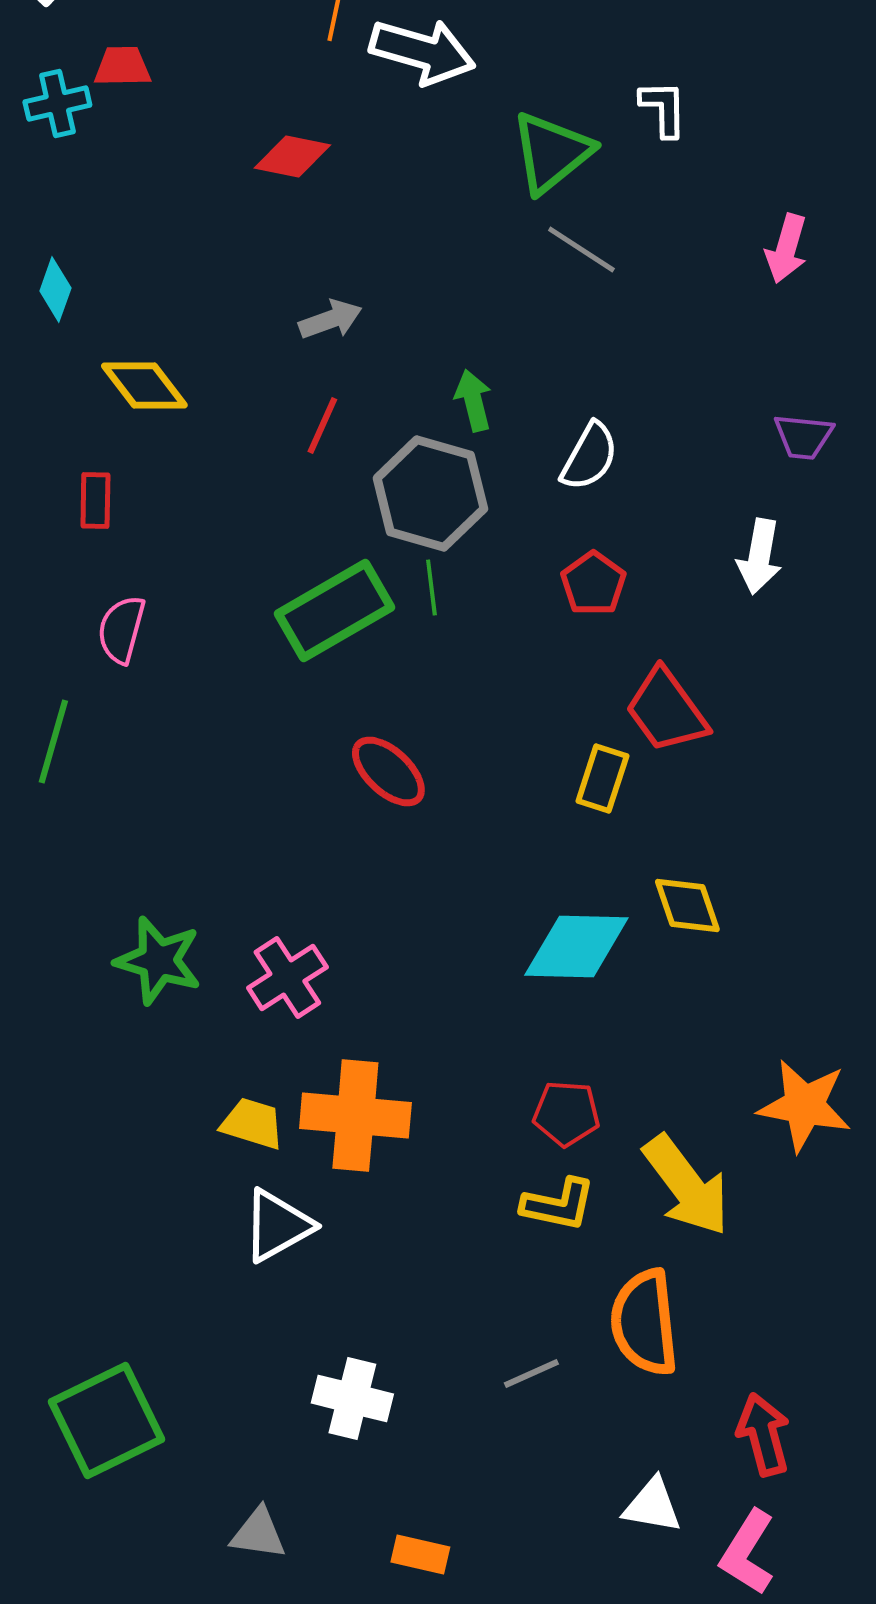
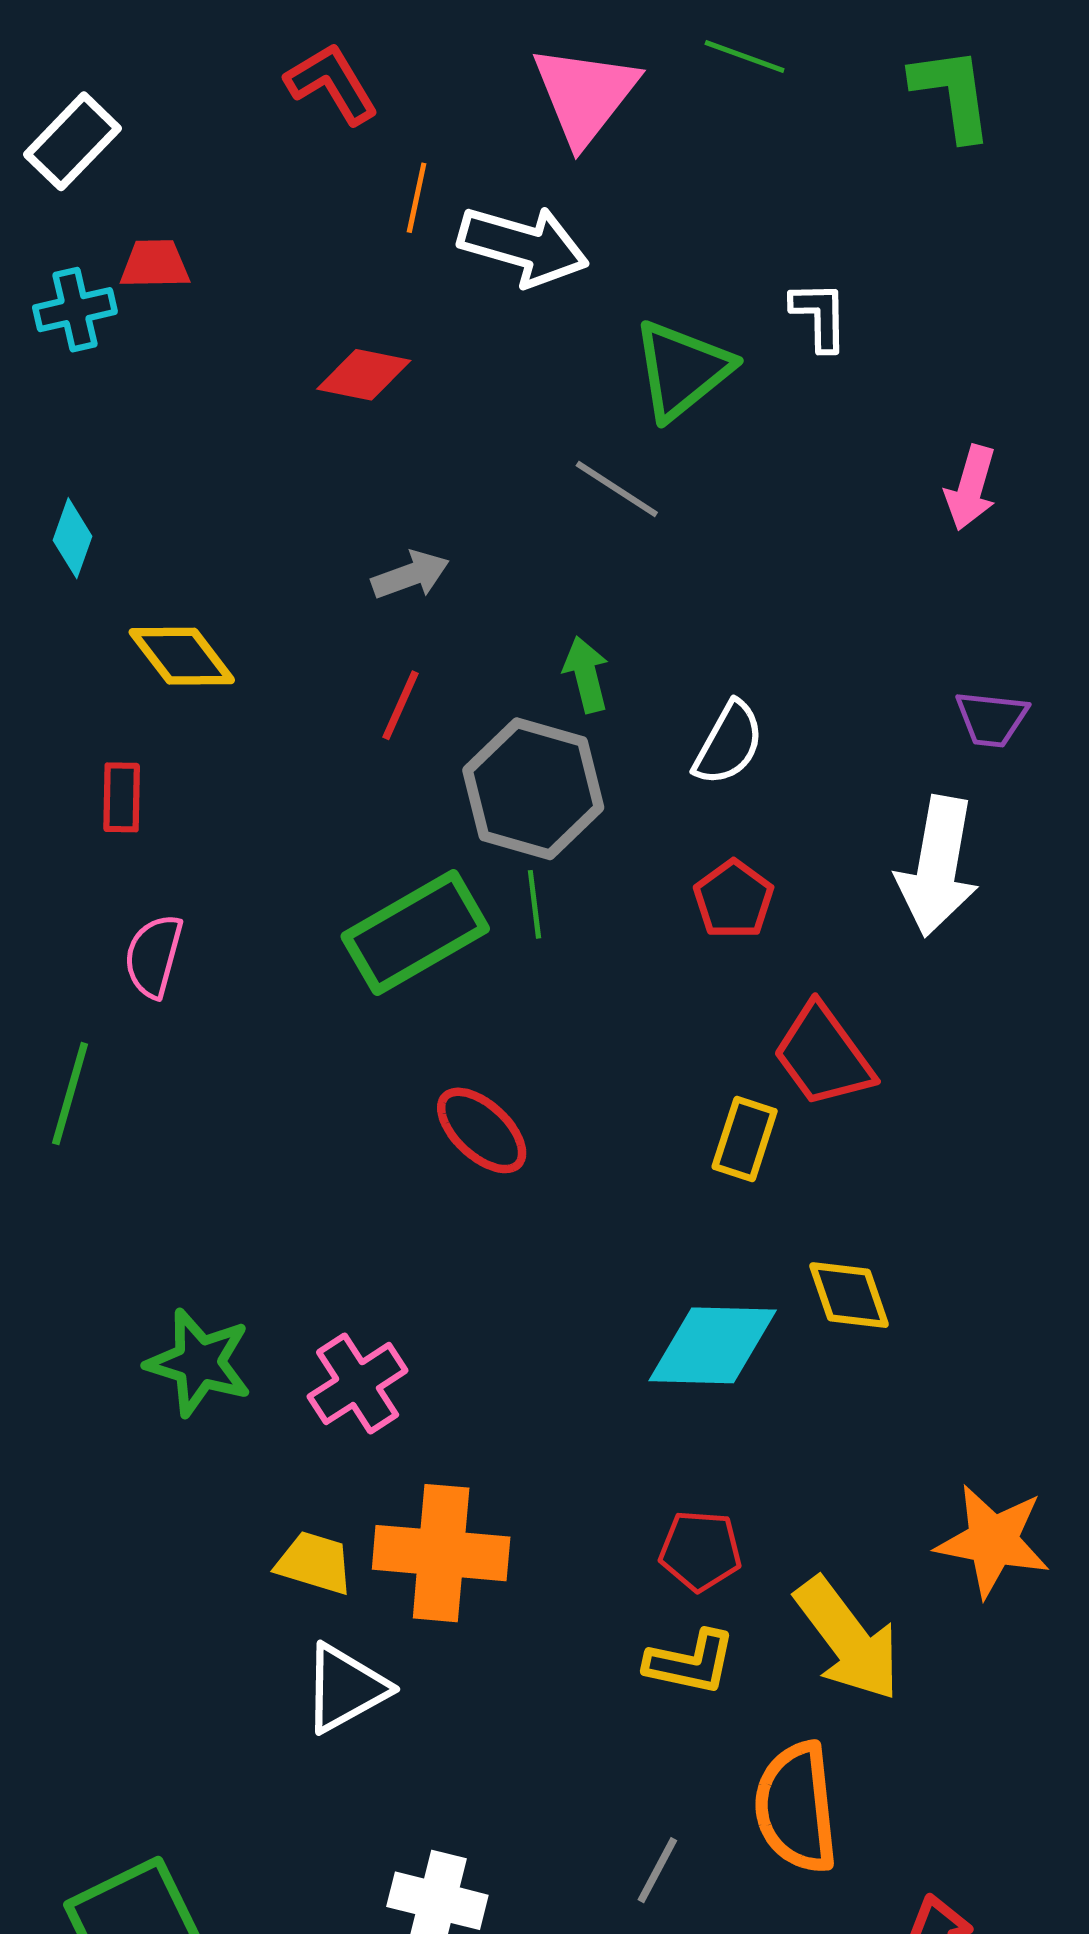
gray line: (581, 250) -> (617, 489), moved
white arrow: (759, 556) -> (937, 866), size x1.5
gray line: (531, 1374) -> (657, 1870), turned -38

